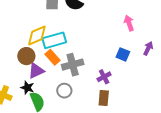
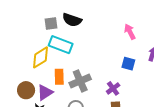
cyan rectangle: (54, 40) -> (61, 45), moved, turned 45
brown circle: (26, 56) -> (26, 90), moved
orange rectangle: (53, 57) -> (59, 77), turned 49

